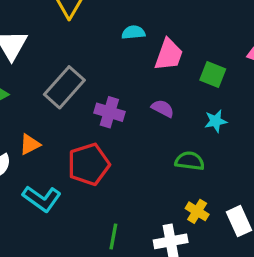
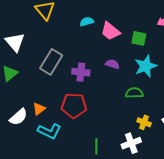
pink trapezoid: (169, 55) -> (110, 31), turned 120
cyan star: (216, 121) -> (146, 66), size x1.6
orange triangle: (30, 144) -> (39, 109), moved
red pentagon: (89, 164) -> (74, 106), turned 30

